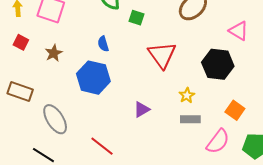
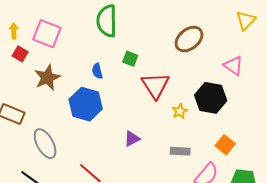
green square: (137, 18) -> (130, 59), moved
red square: (21, 42) -> (20, 54), moved
brown star: (54, 53) -> (47, 78), size x1.5
yellow star: (187, 95) -> (180, 111), moved

